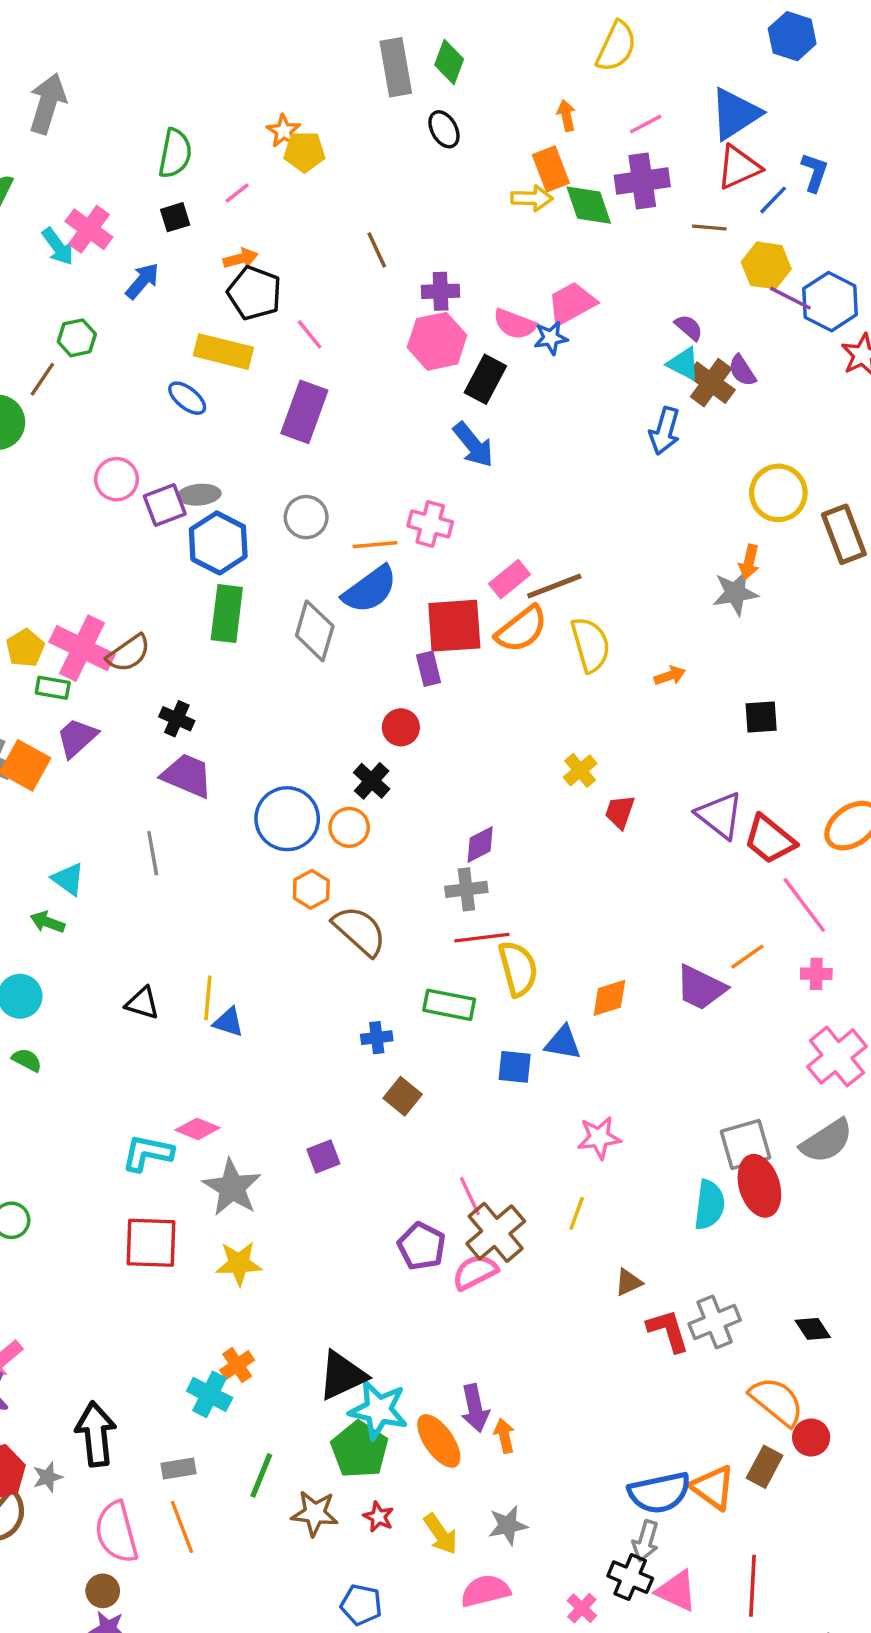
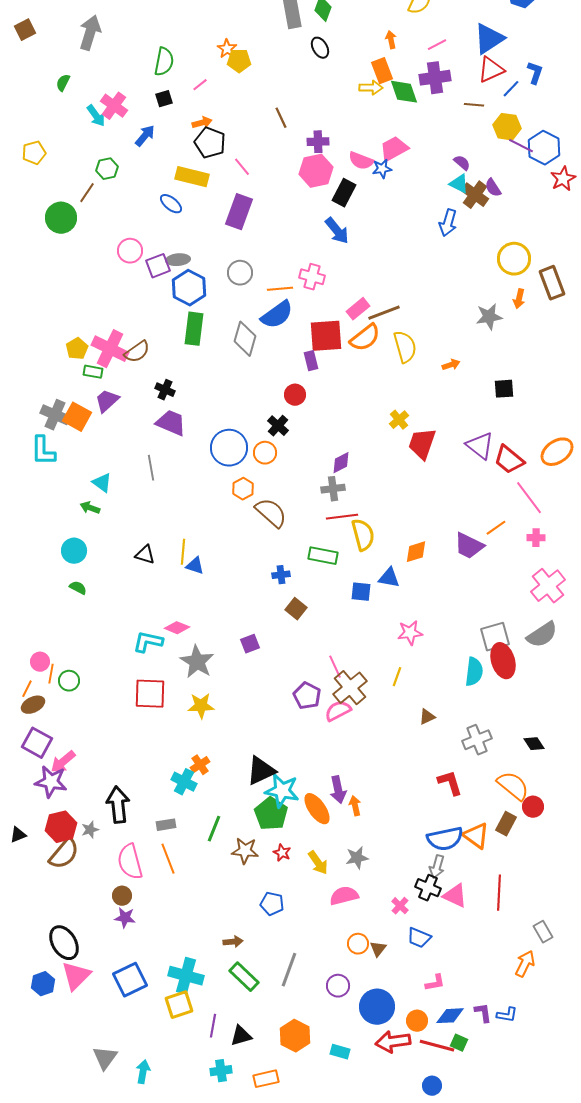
orange arrow: (749, 562) -> (519, 299), moved
red trapezoid: (620, 812) -> (422, 444), size x1.6
red L-shape: (668, 1331) -> (450, 783), moved

